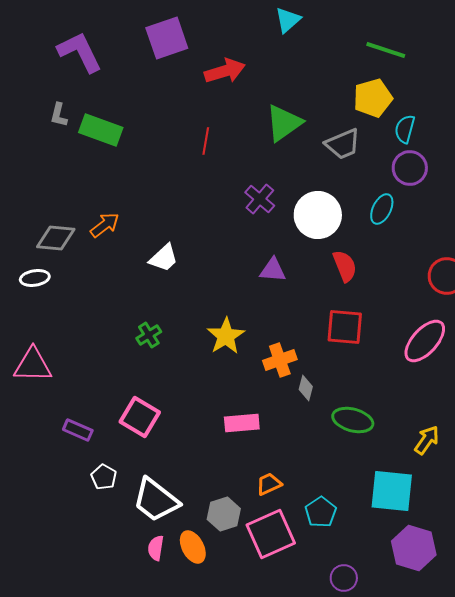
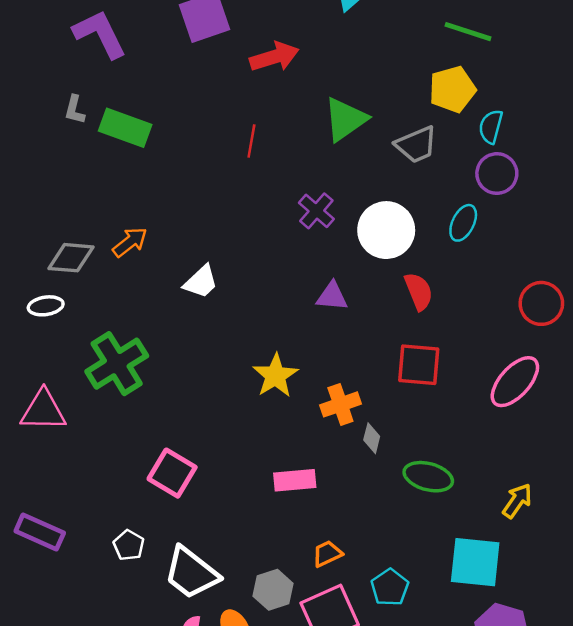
green cross: (149, 335) -> (117, 364), moved, size x2.0
purple rectangle: (78, 430) -> (40, 532), moved, size x1.4

